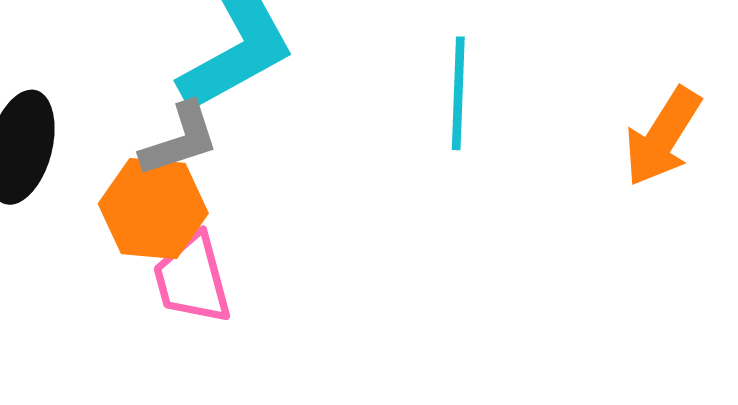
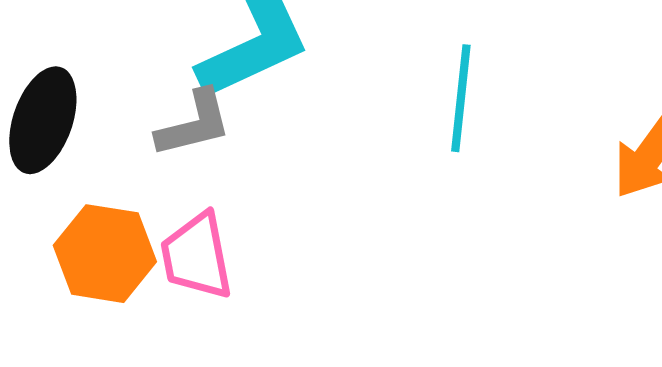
orange hexagon: (153, 209) -> (105, 254), moved

